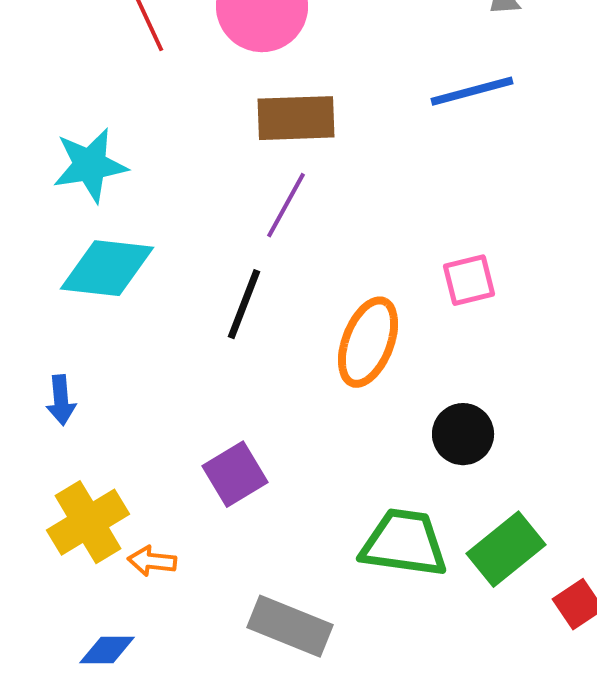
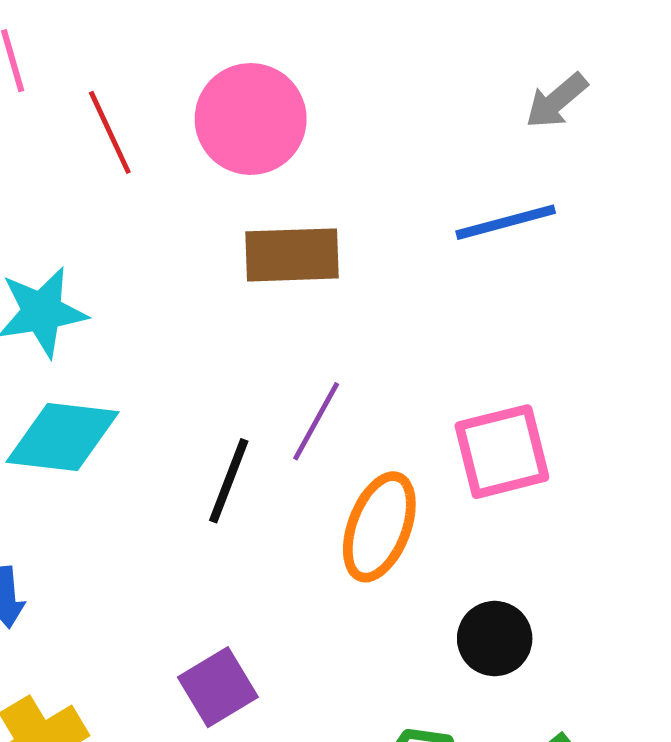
purple line: (286, 205) -> (316, 421), moved
pink square: (469, 280) -> (502, 452), size x1.5

